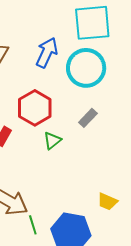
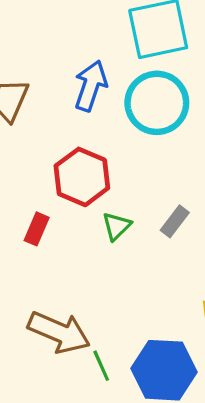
gray rectangle: (88, 118) -> (175, 221), moved

